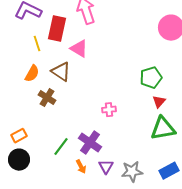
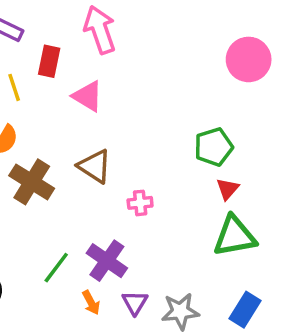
red rectangle: (57, 29) -> (49, 61), size x0.7
brown triangle: (61, 72) -> (95, 166), moved
brown cross: (47, 98) -> (32, 182), size x1.4
blue rectangle: (169, 171) -> (245, 310), turned -30

